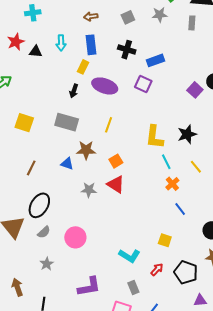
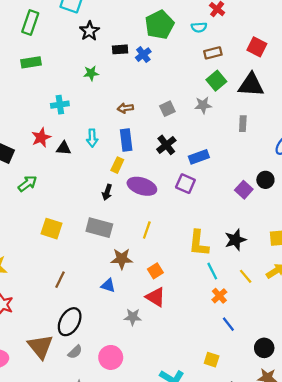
gray rectangle: (192, 23) -> (243, 124), moved
black cross: (127, 50) -> (166, 145), turned 36
blue triangle: (67, 164) -> (108, 286), moved
gray star: (89, 190) -> (133, 317), moved

